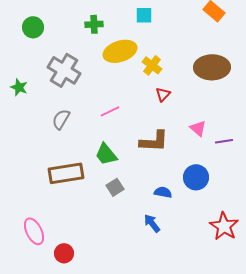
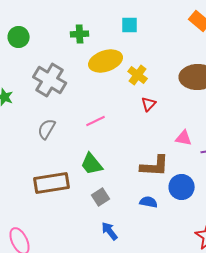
pink triangle: (198, 128) -> (184, 138), turned -30
brown L-shape: (154, 141) -> (155, 166), moved
blue arrow: (152, 223) -> (110, 231), moved

